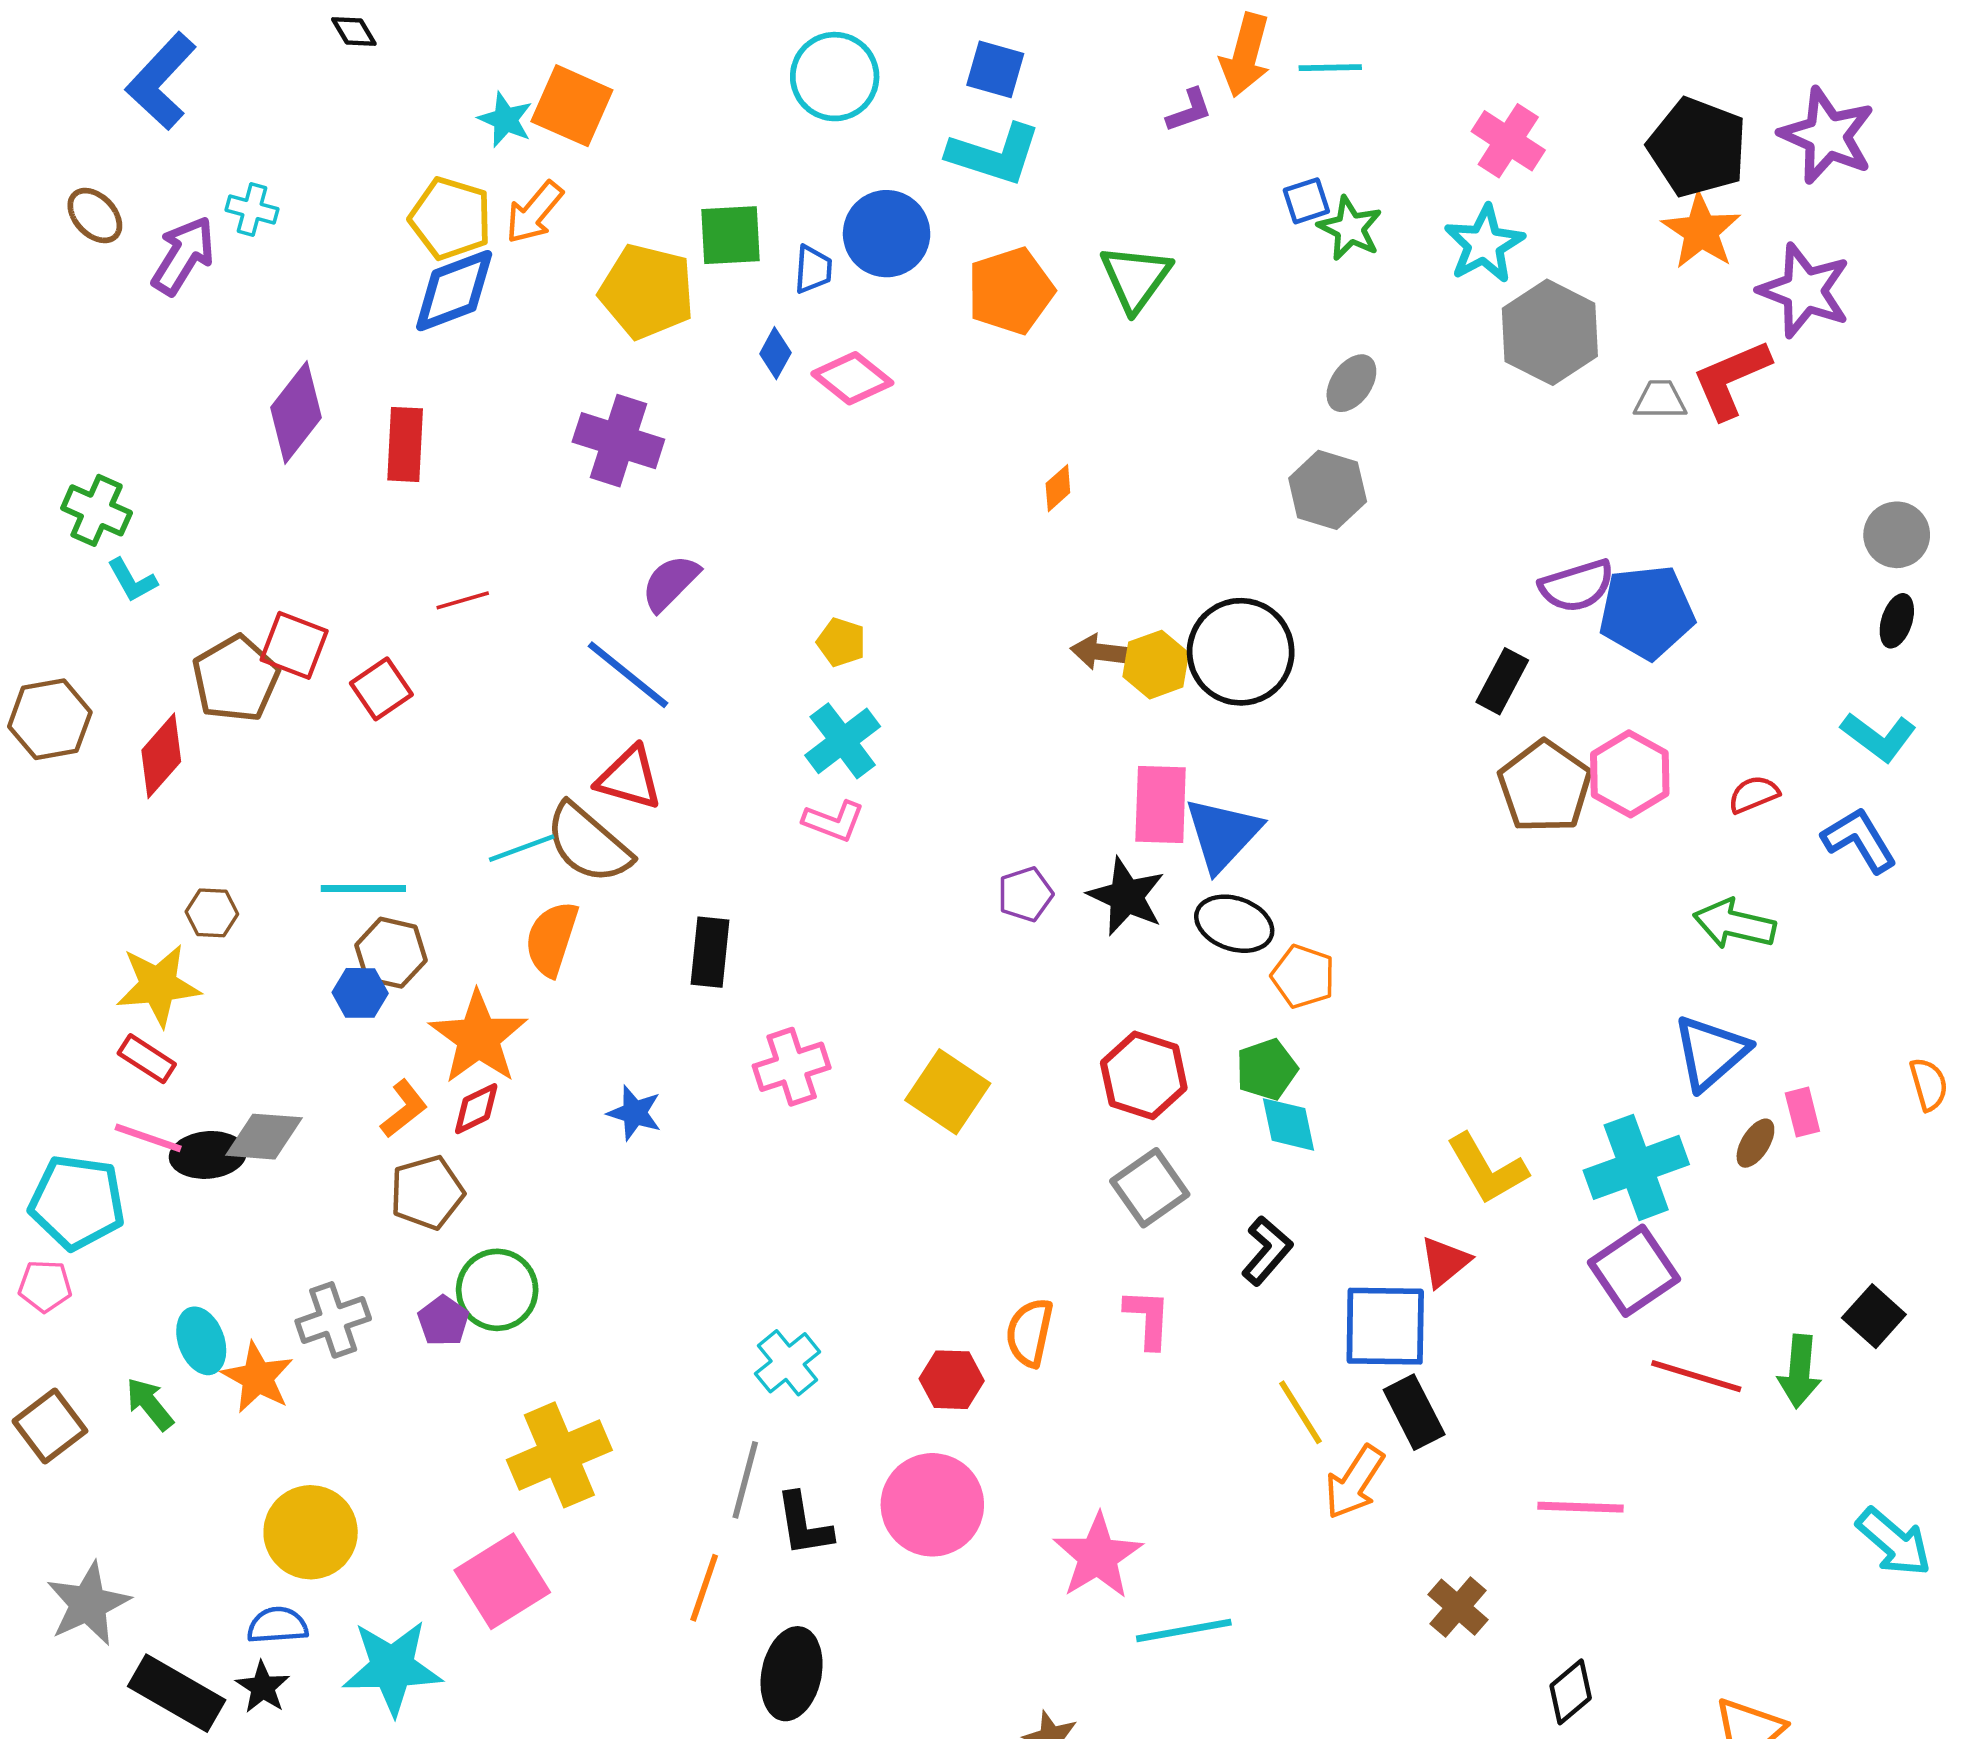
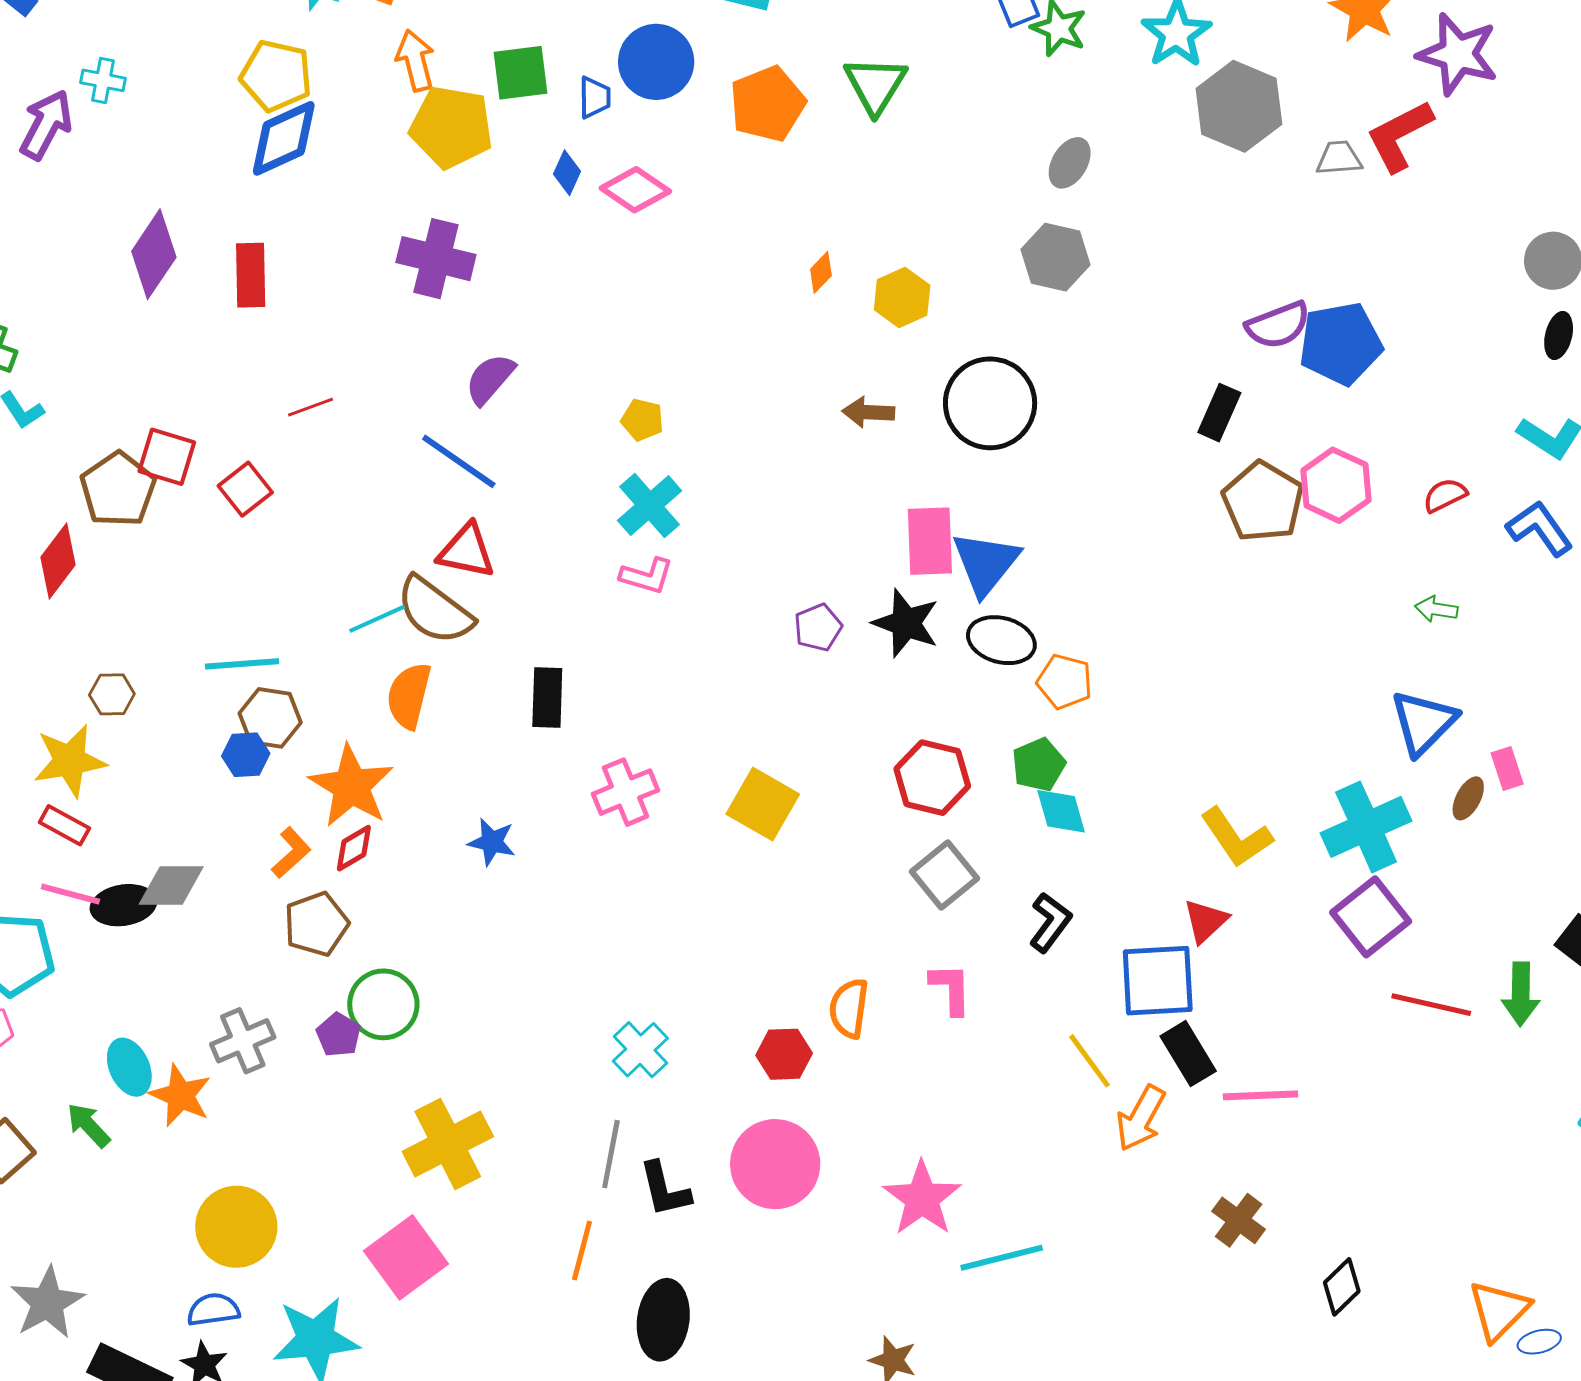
orange arrow: (534, 212) -> (415, 60), moved, turned 130
yellow hexagon: (1156, 665) -> (902, 297), moved
green arrow: (1734, 924) -> (1436, 609), size x0.6
pink line: (1581, 1507) -> (1260, 1095), moved

